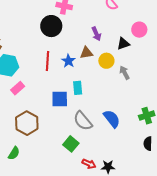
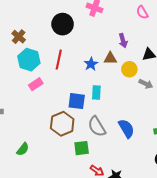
black circle: (51, 26) -> (63, 24), moved
red line: (47, 61) -> (59, 60), moved
gray arrow: (125, 73) -> (146, 84), turned 136
brown hexagon: (27, 123) -> (62, 124), moved
green square: (71, 144) -> (82, 148), turned 35

